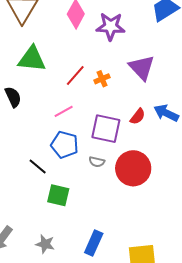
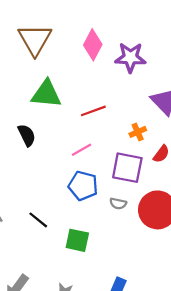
red line: (75, 75) -> (93, 111), turned 30
orange cross: (102, 79) -> (138, 132), moved
black line: (38, 167) -> (38, 220), moved

